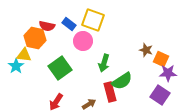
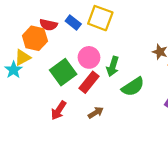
pink circle: (83, 41) -> (89, 57), moved
yellow triangle: (24, 55) -> (23, 57), turned -35
red rectangle: (110, 92) -> (89, 82), moved, turned 54

